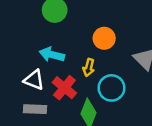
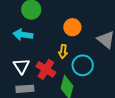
cyan arrow: (52, 55) -> (23, 35), moved
white triangle: (34, 80) -> (21, 66), turned 42

